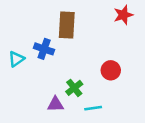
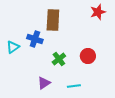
green cross: (74, 88) -> (59, 59), moved
purple triangle: (55, 104) -> (44, 83), turned -32

